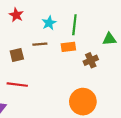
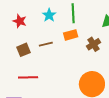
red star: (16, 15) -> (20, 21), moved
brown line: (40, 44) -> (46, 44), moved

